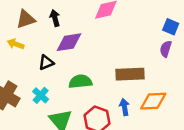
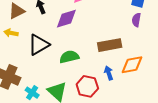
purple diamond: (69, 42) -> (66, 19), moved
black triangle: (46, 62) -> (39, 45), size x1.6
cyan cross: (41, 95) -> (32, 93), moved

